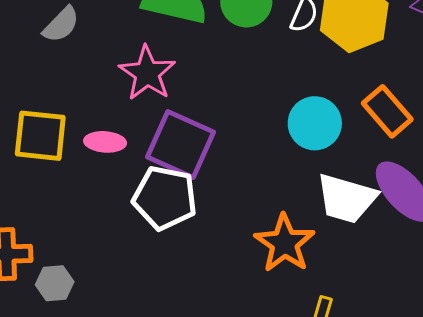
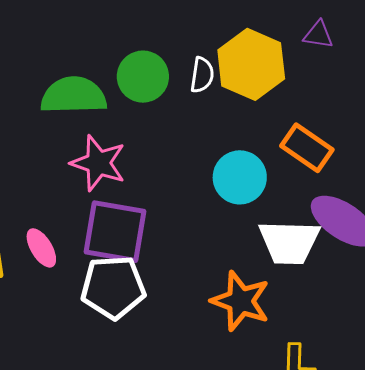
pink star: (147, 73) -> (98, 163), moved
pink ellipse: (105, 142) -> (41, 248), turned 69

